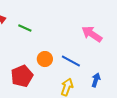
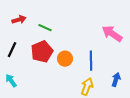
blue line: (71, 61) -> (91, 61), turned 60
red pentagon: (22, 76) -> (42, 52), moved

